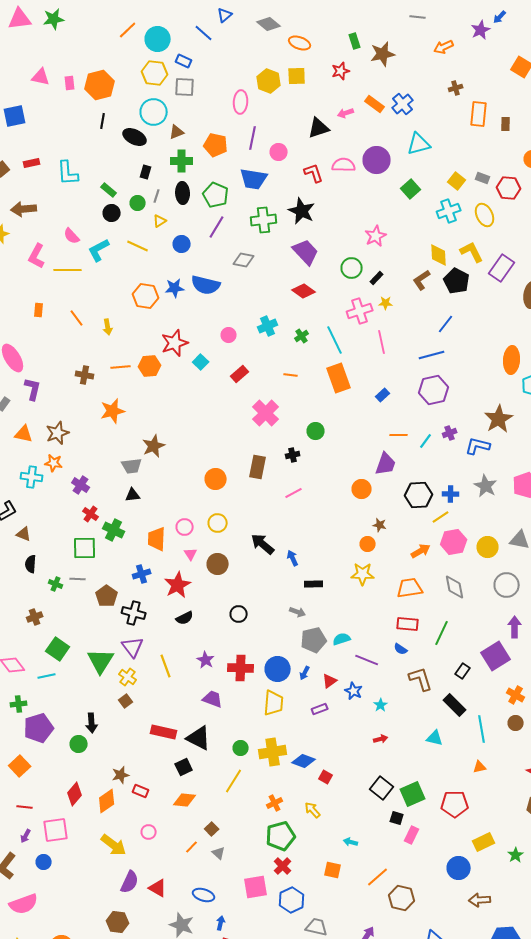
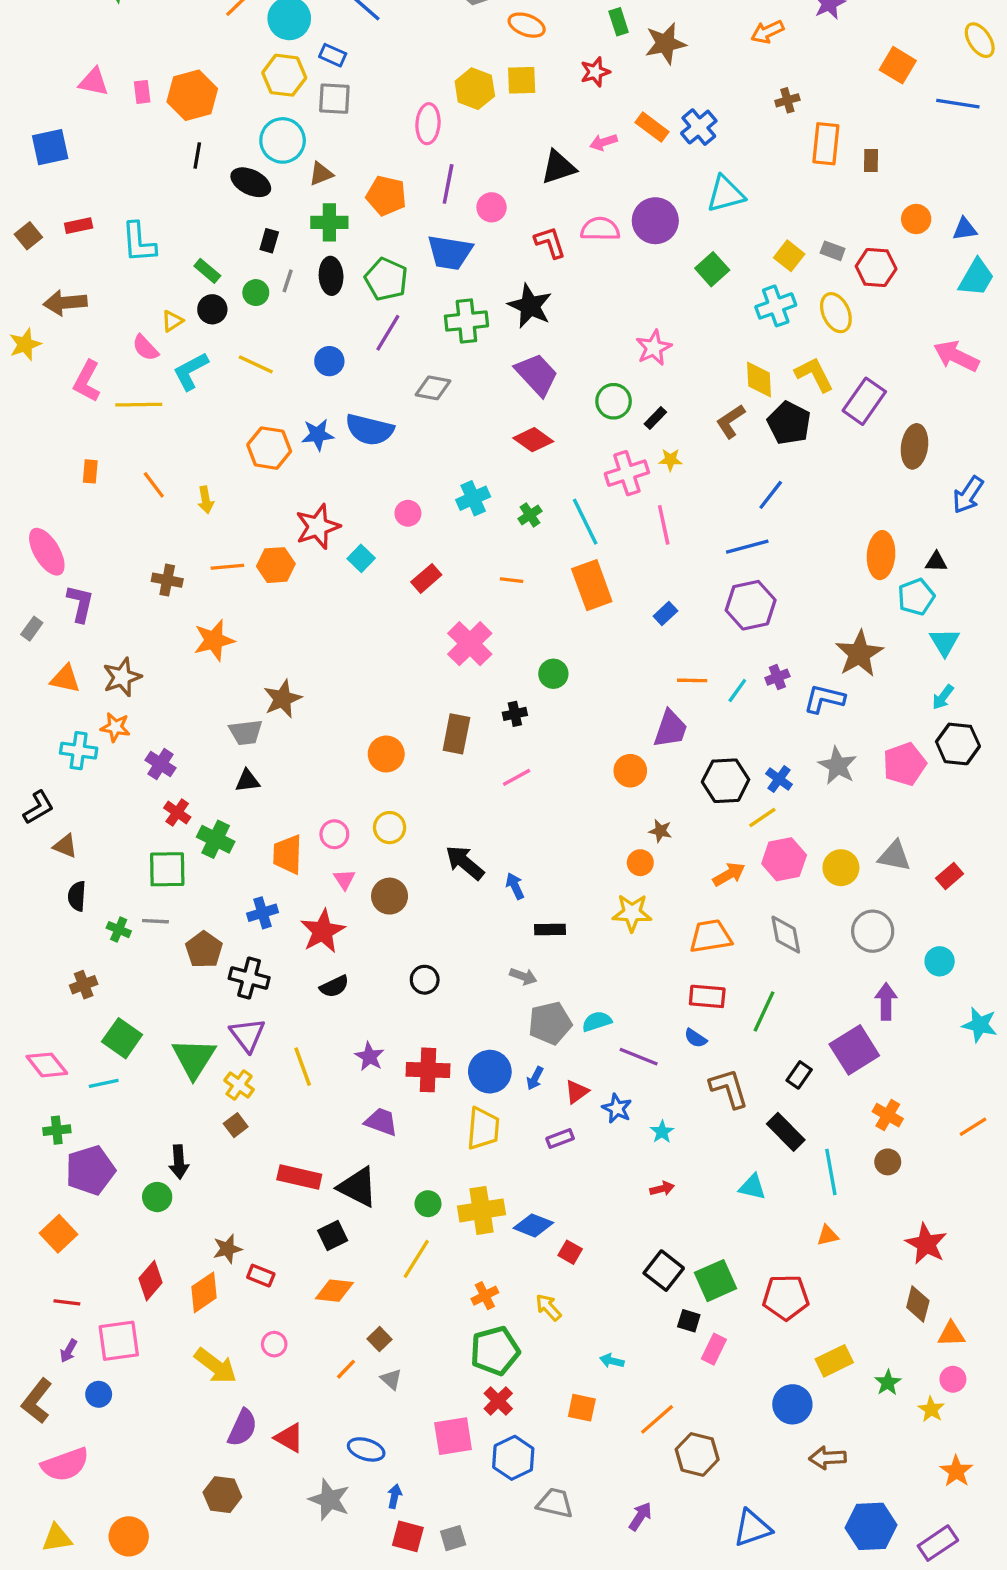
yellow triangle: (160, 221) -> (172, 321), moved
blue cross: (451, 494) -> (779, 779), turned 35

